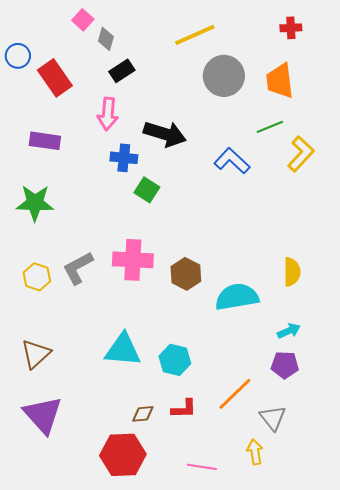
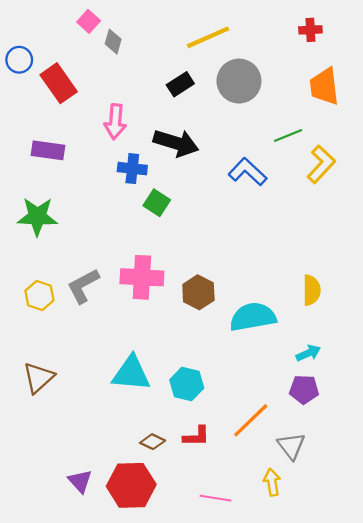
black rectangle: (122, 71) -> (180, 84), moved
orange trapezoid: (280, 81) -> (324, 86), moved
brown diamond: (143, 414) -> (153, 442), turned 30
purple triangle: (43, 415) -> (80, 481), moved, size x0.6

